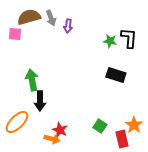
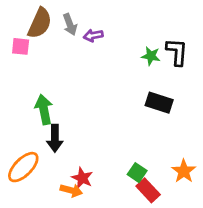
brown semicircle: (29, 17) -> (40, 23), turned 130
purple arrow: (68, 26) -> (93, 35), turned 72
red rectangle: (122, 139) -> (148, 190), moved, turned -30

